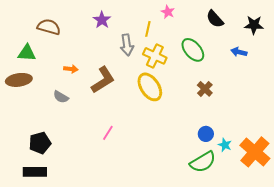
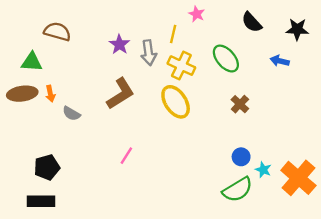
purple star: (102, 20) -> (119, 44), moved
orange arrow: (71, 69) -> (50, 94), moved, turned 72

